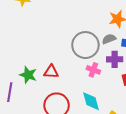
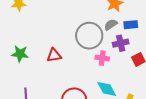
red triangle: (51, 72) -> (54, 55), moved
green star: (28, 75) -> (20, 54), moved

